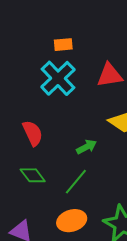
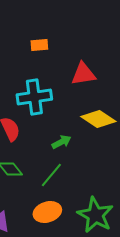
cyan cross: (58, 78) -> (34, 97), moved, turned 36

